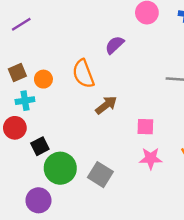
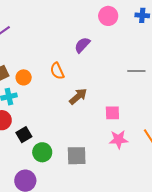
orange semicircle: (83, 74) -> (57, 71), size x0.7
green circle: (60, 168) -> (42, 152), size x0.7
gray square: (100, 175) -> (77, 156), turned -30

